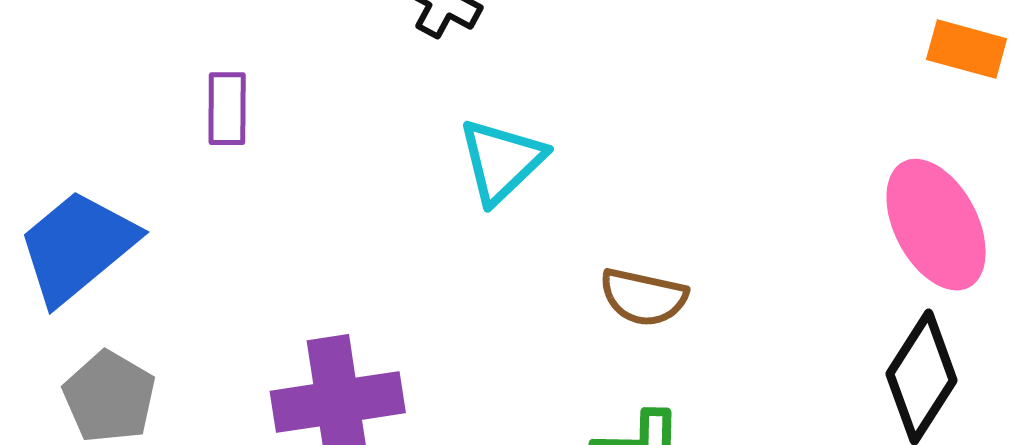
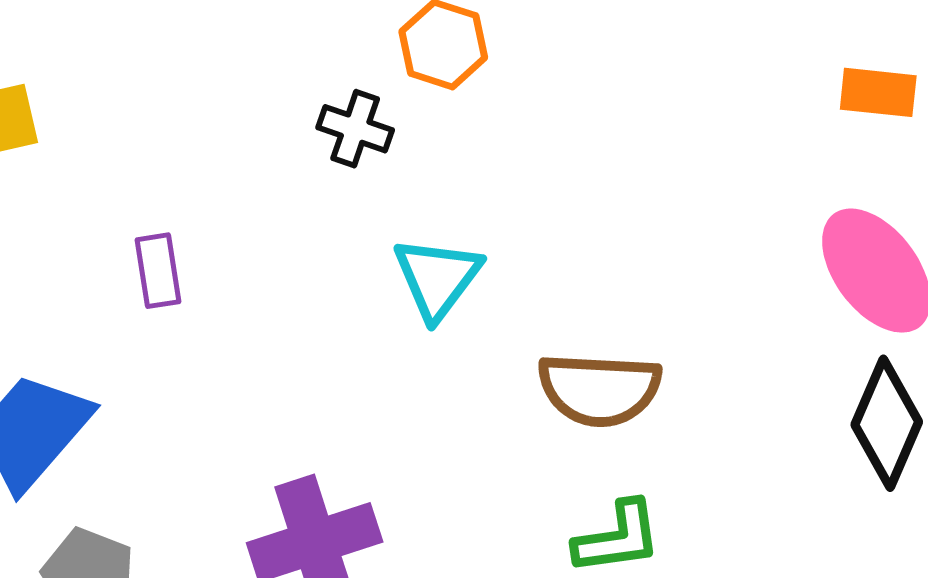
brown semicircle: (643, 297) -> (599, 389), size x1.4

